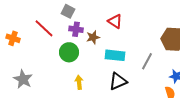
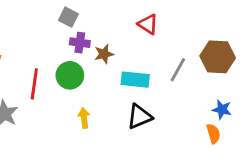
red triangle: (115, 21) -> (148, 24), moved
red line: (44, 28) -> (34, 84), moved, turned 55
gray line: (147, 61) -> (178, 70), moved

